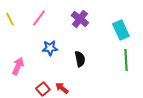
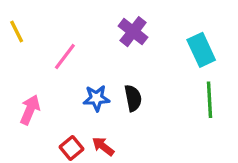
pink line: (39, 18) -> (65, 57), moved
blue star: (50, 48) -> (96, 98), moved

